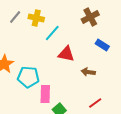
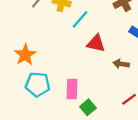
cyan pentagon: (28, 77) -> (38, 84), moved

